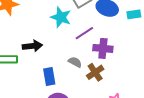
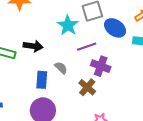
gray semicircle: (75, 62) -> (61, 68), moved
brown cross: (95, 72) -> (87, 87), turned -30

